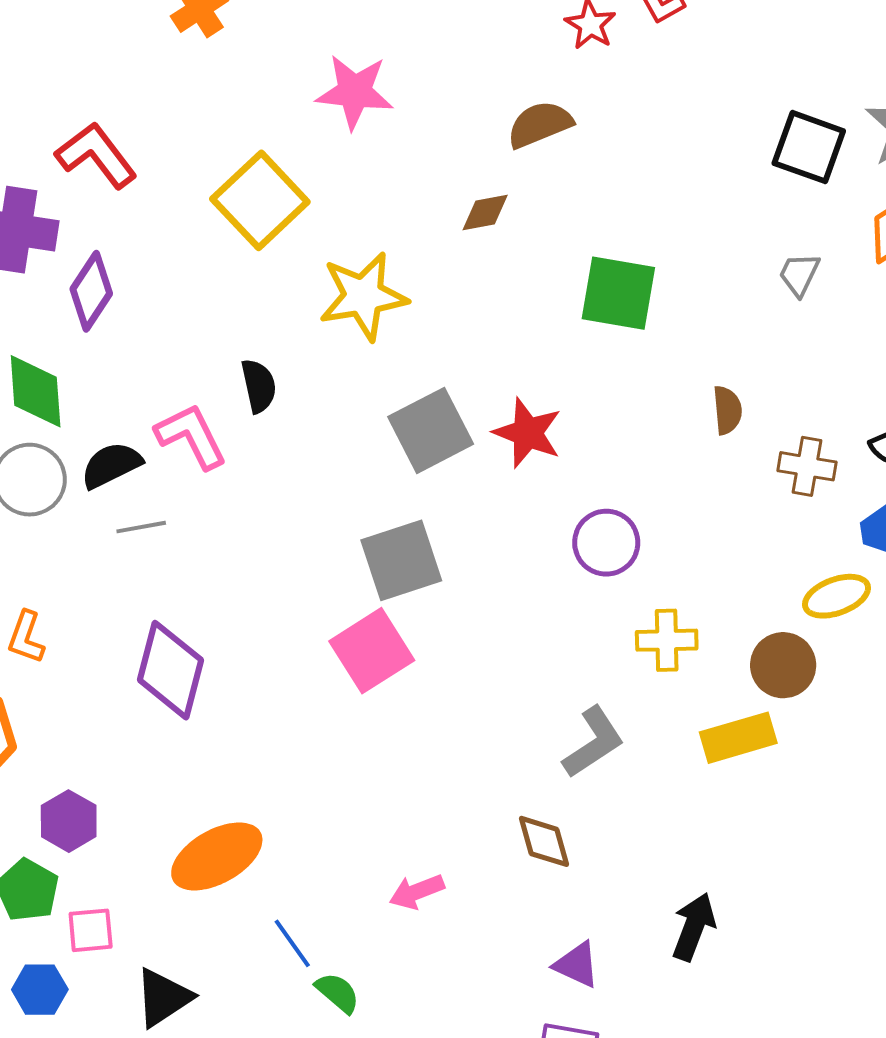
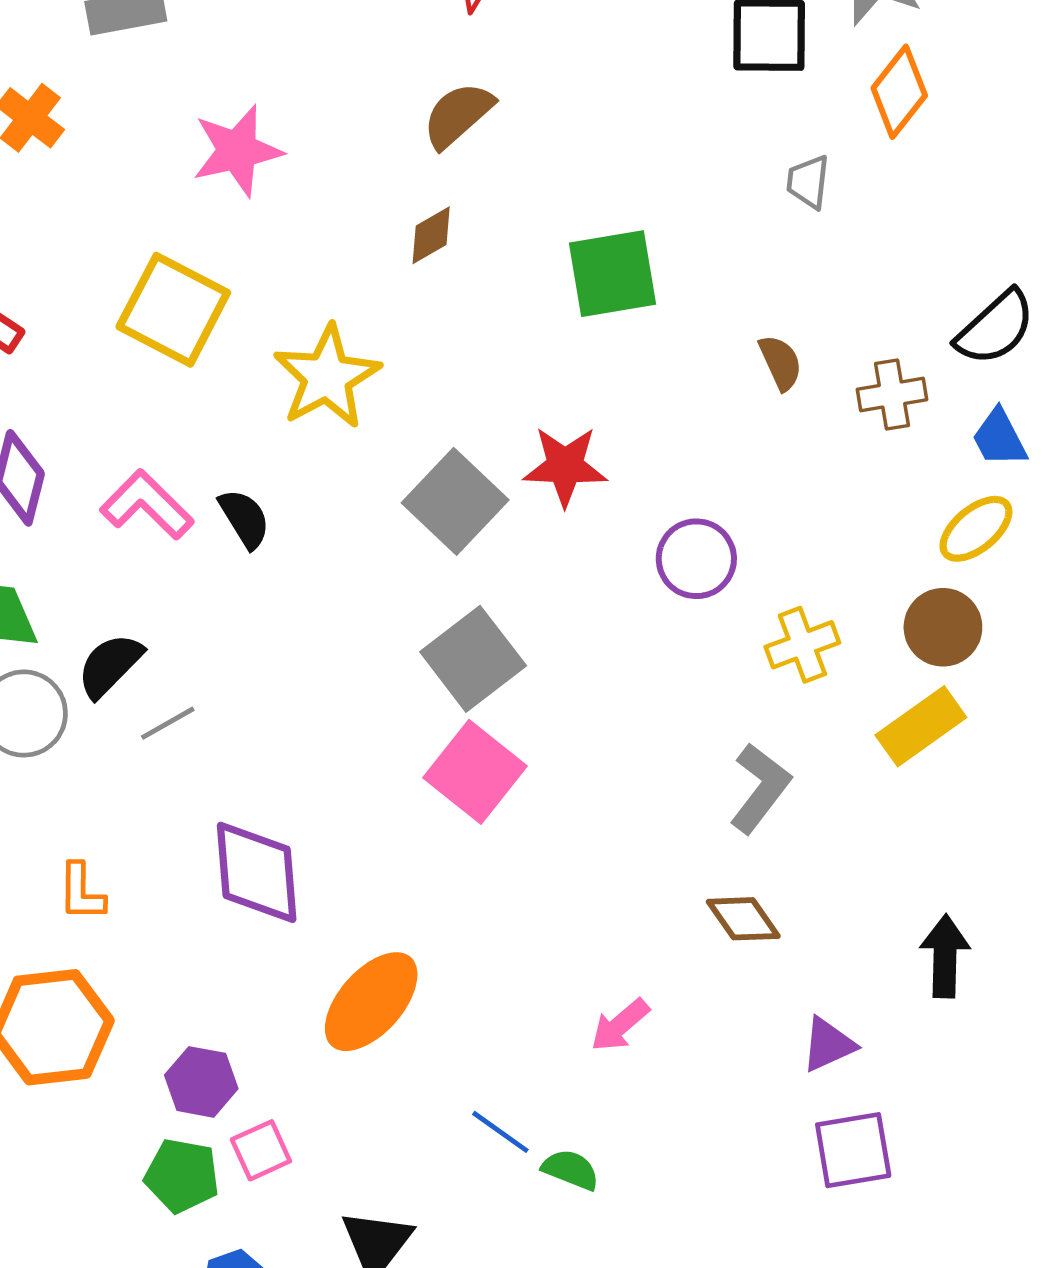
pink L-shape: (191, 436) -> (147, 505), moved
orange ellipse: (217, 856) -> (371, 1002), moved
pink square: (91, 930) -> (261, 1150), moved
purple triangle: (577, 965) -> (828, 1045), turned -30

